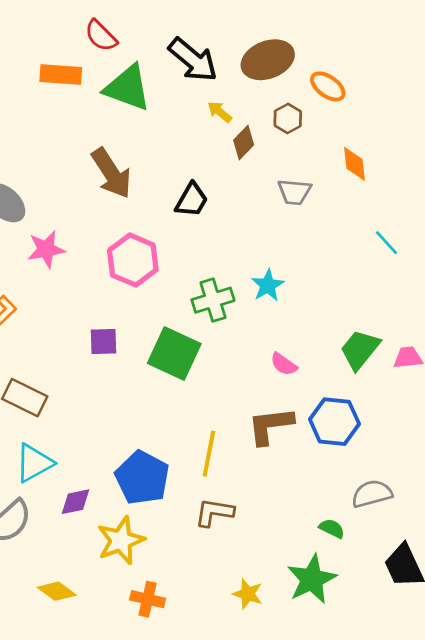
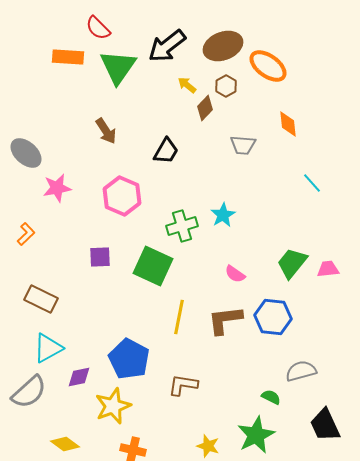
black arrow: (193, 60) -> (167, 46), turned 102
orange ellipse: (328, 86) -> (268, 66), size x1.4
green triangle: (128, 88) -> (118, 67), turned 45
brown hexagon: (288, 119) -> (226, 86), moved
brown arrow: (111, 173) -> (106, 131), size x0.7
yellow line: (209, 454) -> (179, 317), moved

